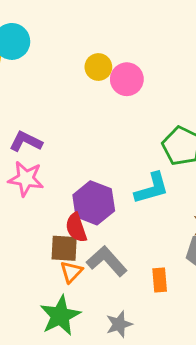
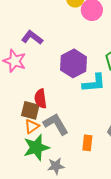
purple L-shape: (26, 142) -> (32, 37), moved
purple hexagon: (94, 203) -> (73, 63), moved
green star: (60, 316) -> (36, 148), moved

